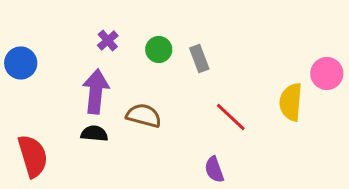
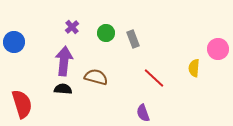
yellow semicircle: (291, 102) -> (194, 68), size x0.7

